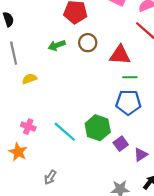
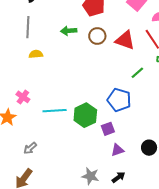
red triangle: (120, 55) -> (125, 40), moved
green line: (130, 77) -> (137, 73), moved, turned -56
cyan line: (65, 132) -> (55, 111), turned -60
purple square: (121, 144) -> (108, 129), moved

